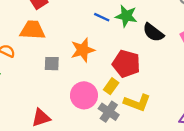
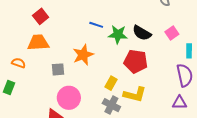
green star: (126, 16) -> (118, 34), moved
red pentagon: (126, 64) -> (136, 61), moved
pink circle: (84, 95) -> (69, 98), moved

